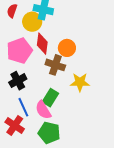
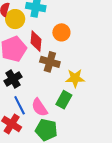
yellow circle: (32, 22) -> (15, 19), moved
orange circle: (67, 48) -> (61, 32), moved
green rectangle: (50, 98) -> (64, 100), moved

